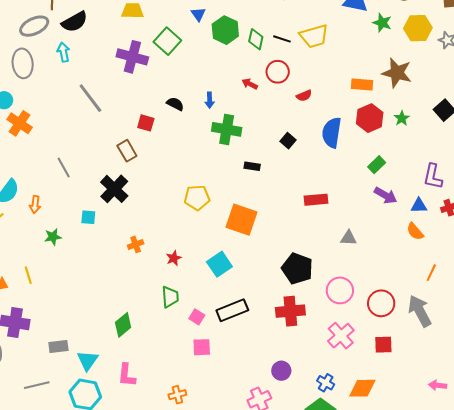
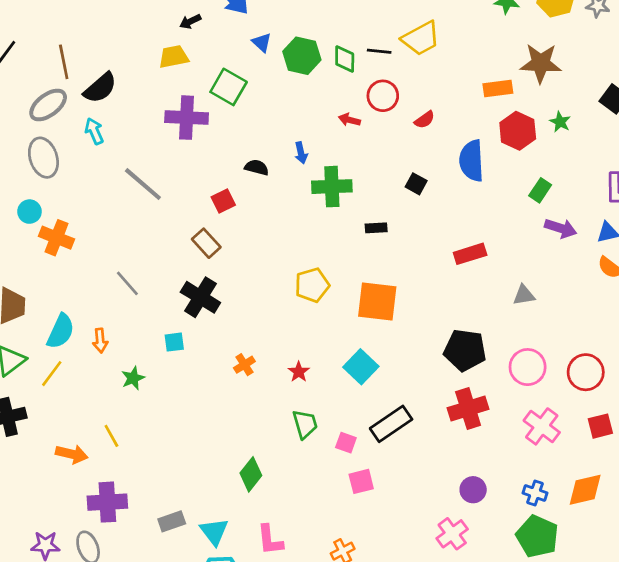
red square: (146, 123) -> (223, 201), turned -30

